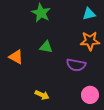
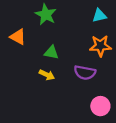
orange triangle: (16, 57) -> (18, 37), moved
yellow arrow: (42, 95) -> (47, 75), moved

